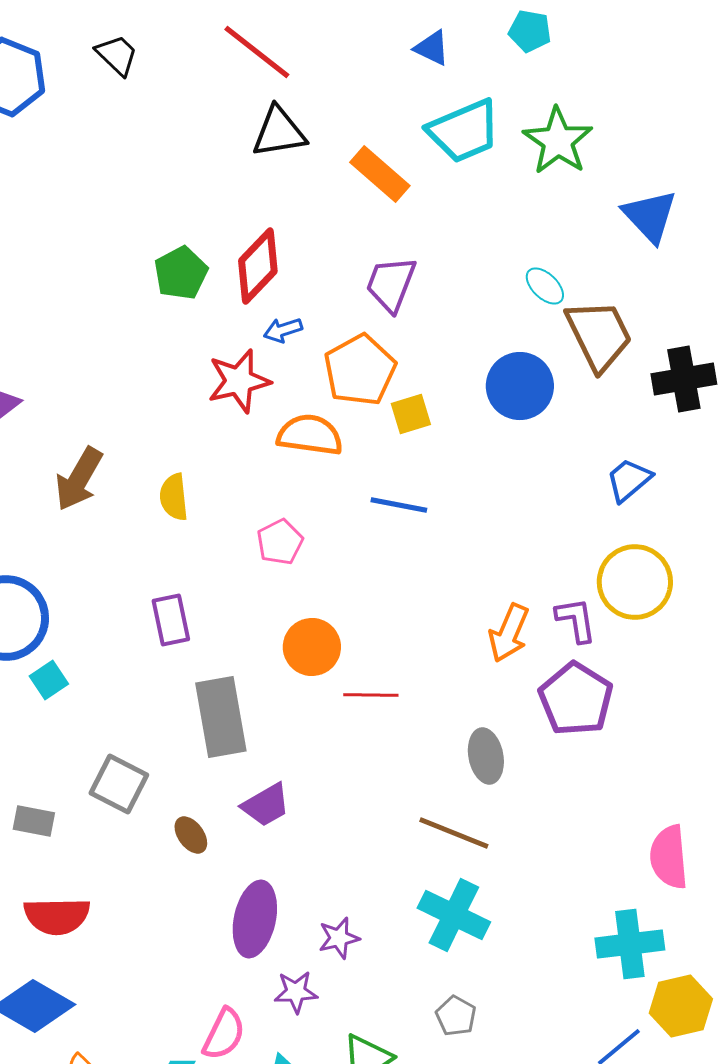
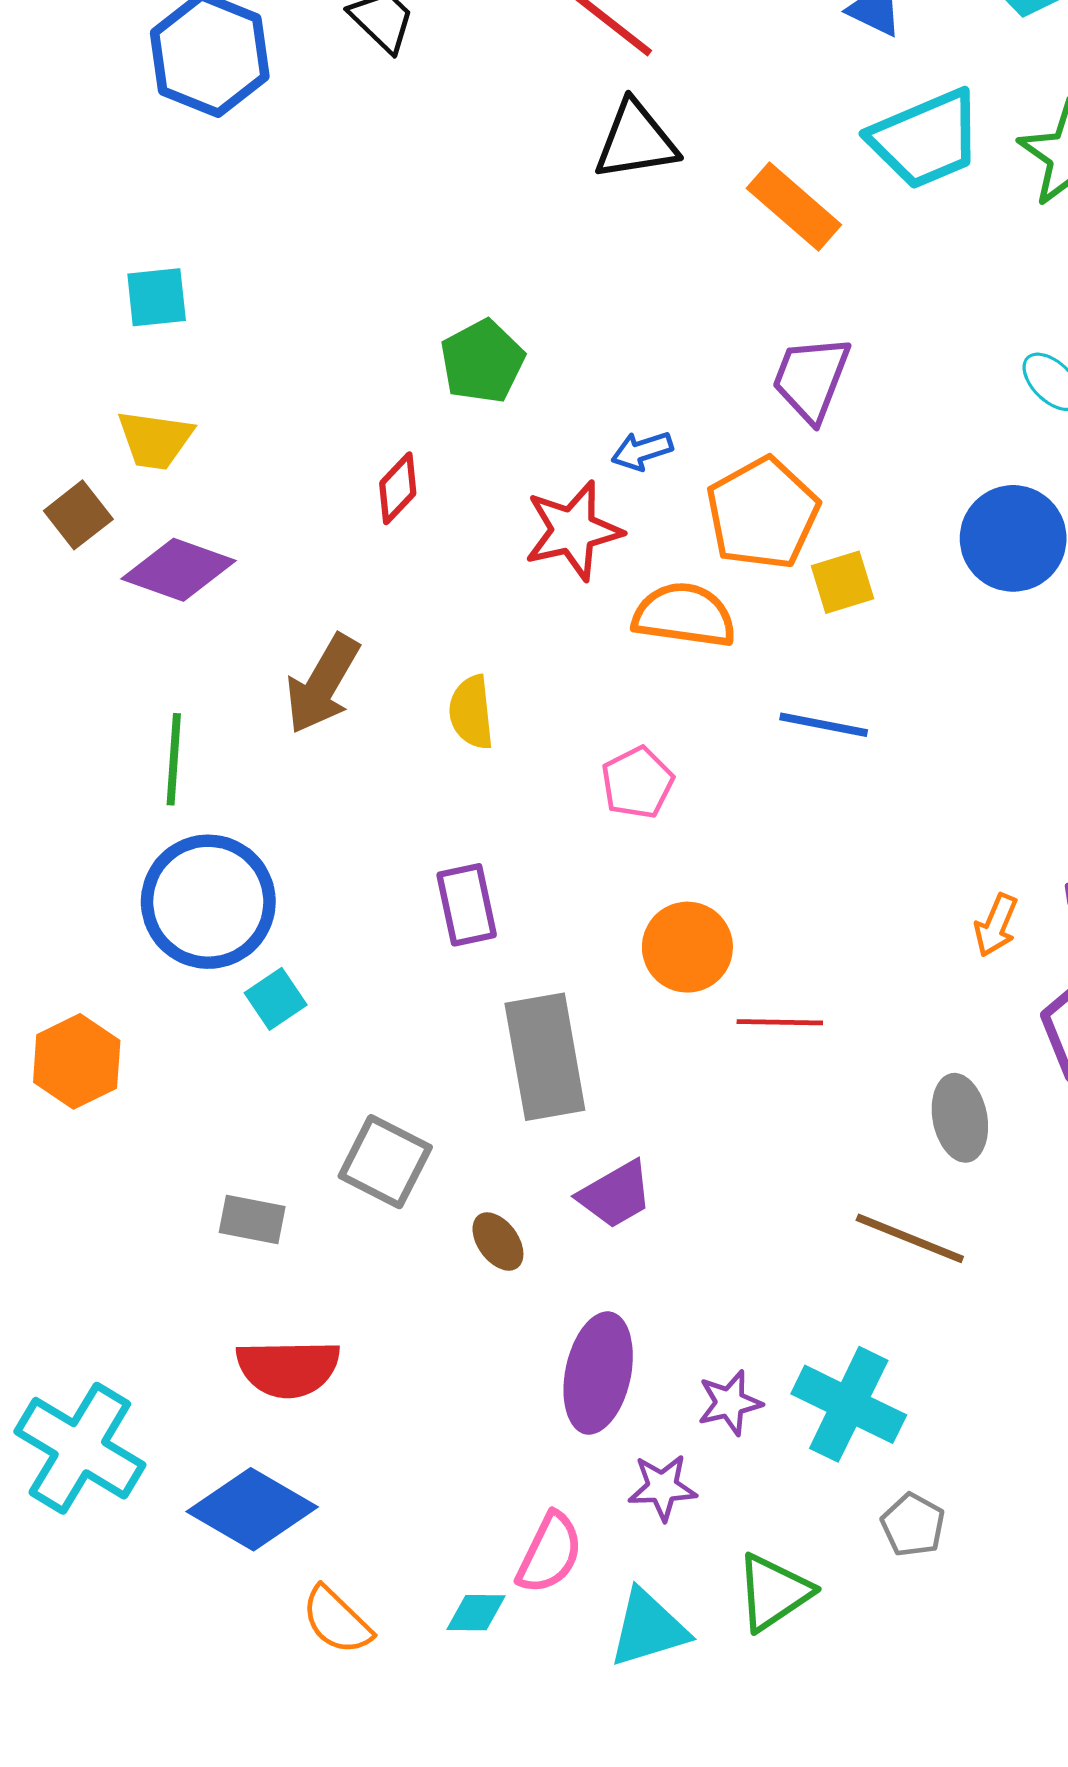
red diamond: (258, 266) -> (398, 488), moved, size x0.6
orange arrow: (509, 633) -> (996, 925), size x0.7
cyan cross: (454, 915) -> (849, 1404), moved

